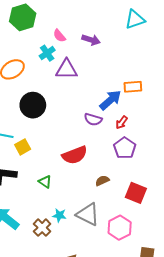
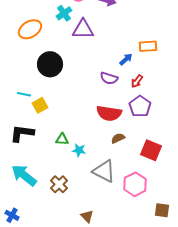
blue arrow: (110, 100) -> (126, 59), size x0.6
red semicircle: (75, 155) -> (109, 113), moved, turned 30
green triangle: (45, 182) -> (62, 139), turned -32
cyan star: (59, 215) -> (79, 150), moved

